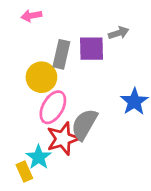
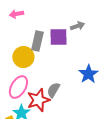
pink ellipse: (53, 107) -> (18, 87), moved
gray semicircle: (84, 124) -> (53, 90), size x0.7

